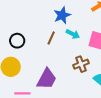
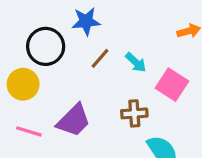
blue star: (62, 15) -> (86, 21), moved
black circle: (17, 41) -> (46, 46), size x1.5

